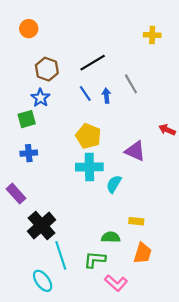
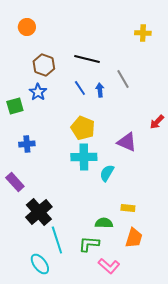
black line: (93, 63) -> (87, 59), turned 45
green square: (27, 119) -> (15, 106), moved
red arrow: (167, 130) -> (157, 122), turned -70

